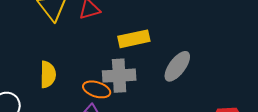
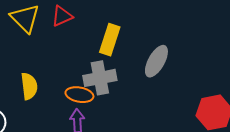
yellow rectangle: (134, 39) -> (110, 40), turned -52

